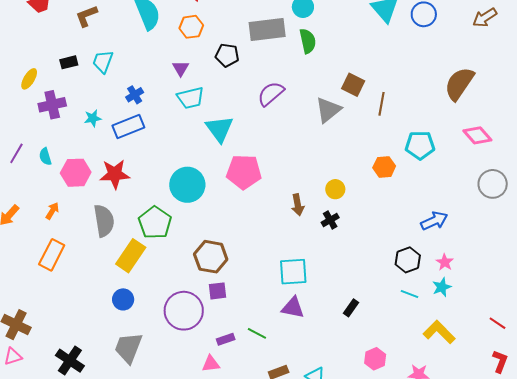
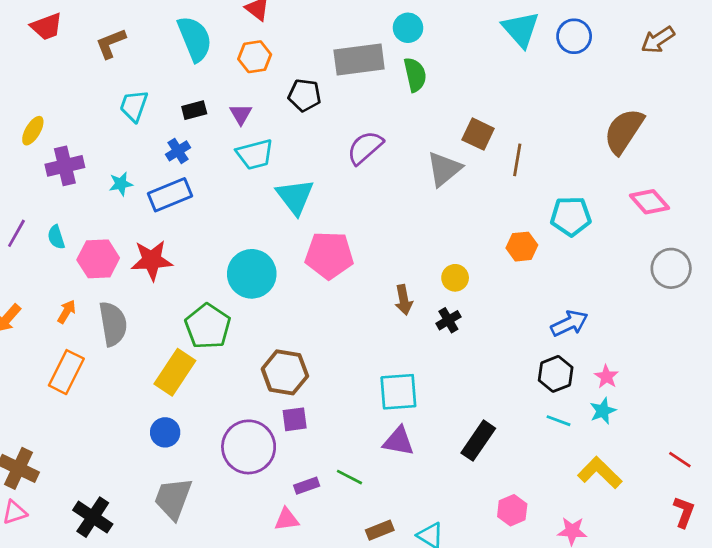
black rectangle: (69, 62) -> (194, 110), moved
gray semicircle: (104, 221) -> (113, 324), moved
blue arrow: (434, 221) -> (569, 323), moved
black rectangle: (351, 308) -> (478, 441), size x1.6

